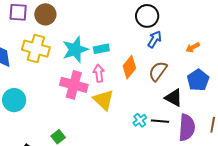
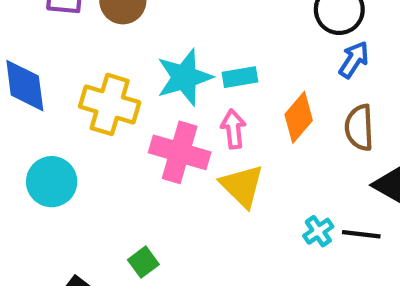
yellow cross: (36, 49) -> (110, 104), moved
brown semicircle: (158, 71) -> (359, 128), turned -40

